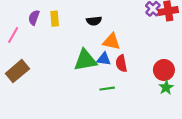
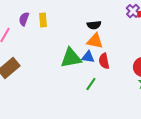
black semicircle: (94, 21) -> (94, 25), moved
green line: (107, 89) -> (91, 84), turned -48

